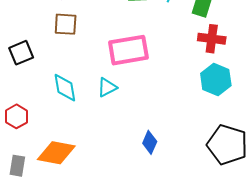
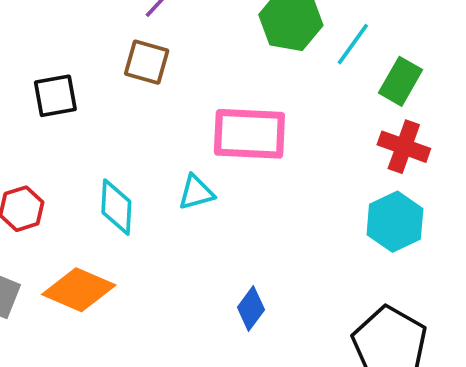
cyan diamond: (65, 88) -> (116, 207), moved

